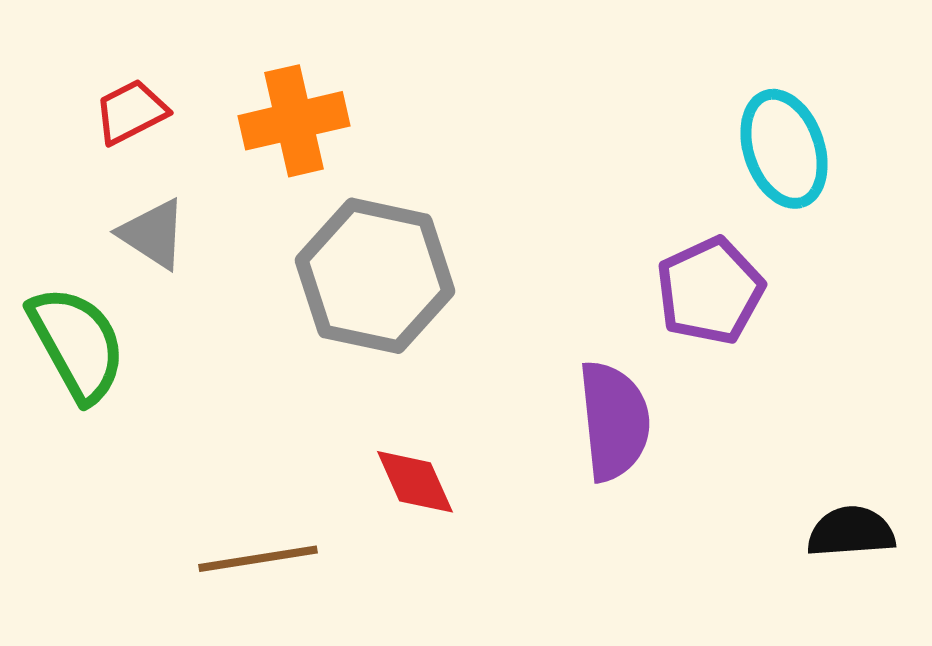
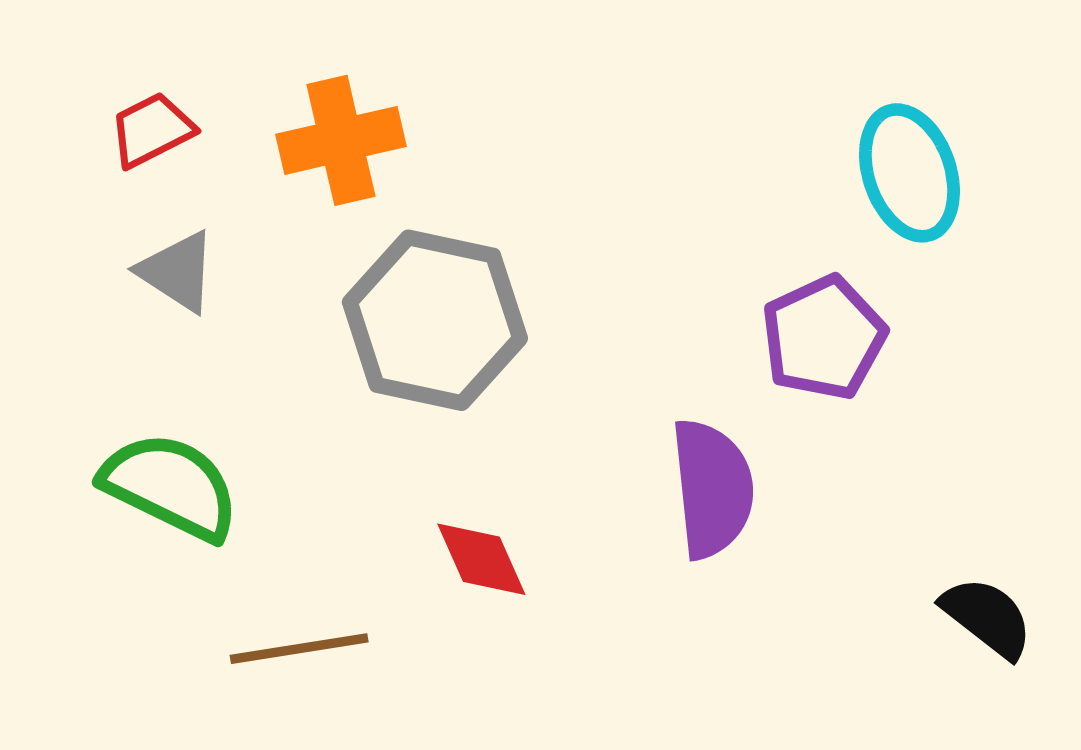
green semicircle: (77, 344) -> (170, 486), moved, turned -35
black semicircle: (851, 532) -> (987, 617), turned 42

